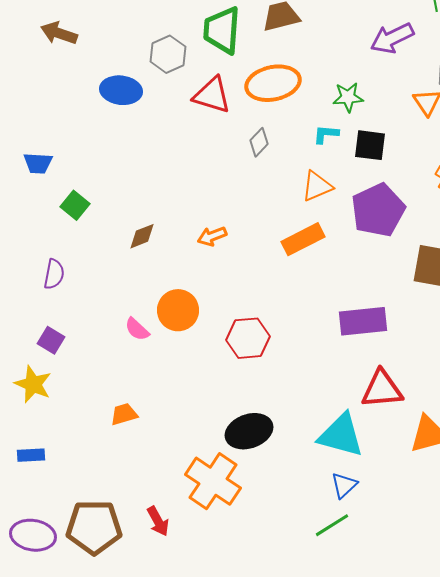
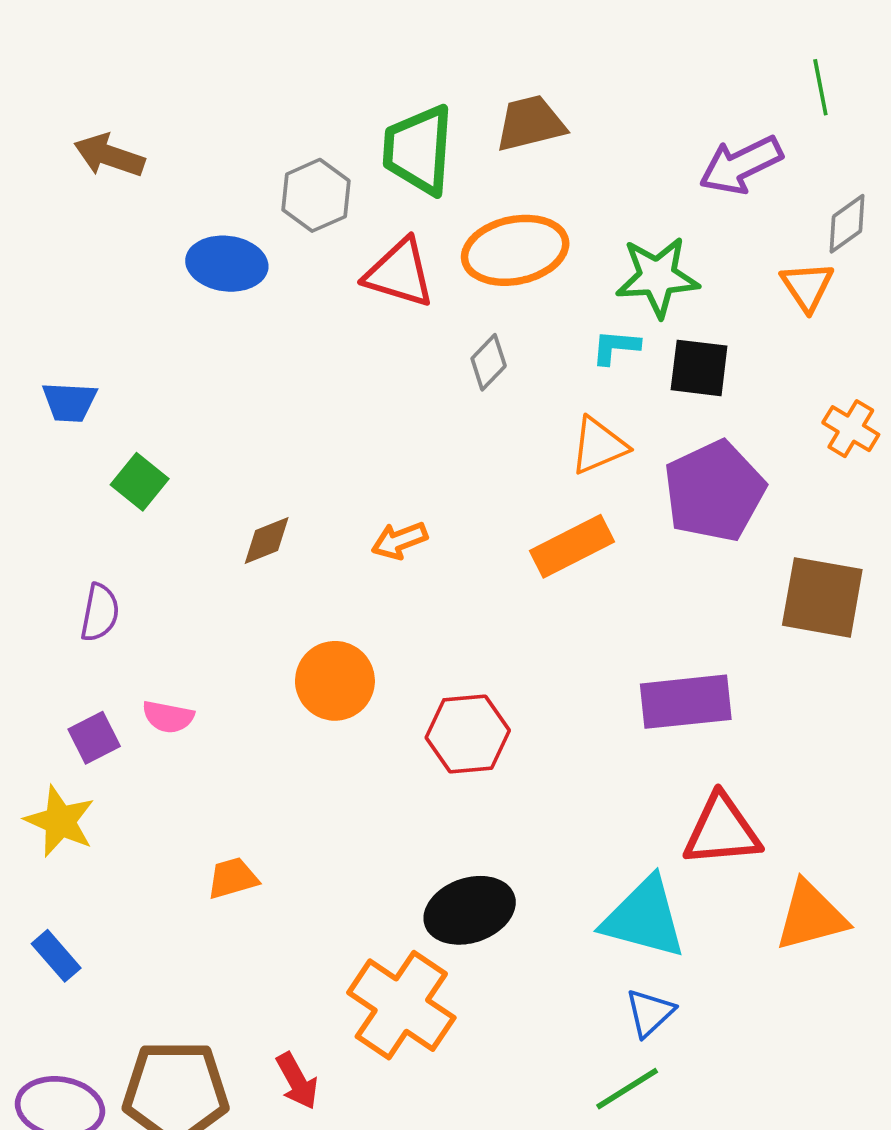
green star: (348, 97) -> (657, 277), size x1.4
pink semicircle: (137, 329) -> (168, 717), moved, turned -32
purple square: (51, 340) -> (94, 738), turned 32
blue rectangle: (31, 455) -> (56, 956), turned 52

